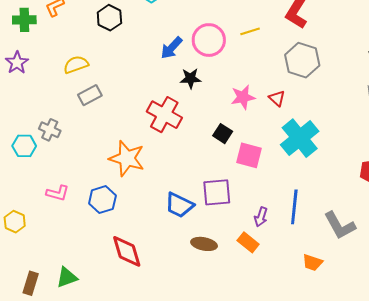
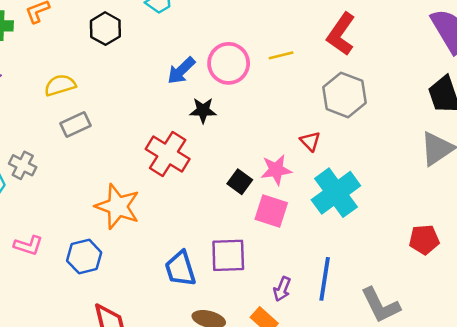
pink star: (243, 97) -> (276, 170), moved
blue trapezoid: (179, 205) -> (180, 269), turned 44

